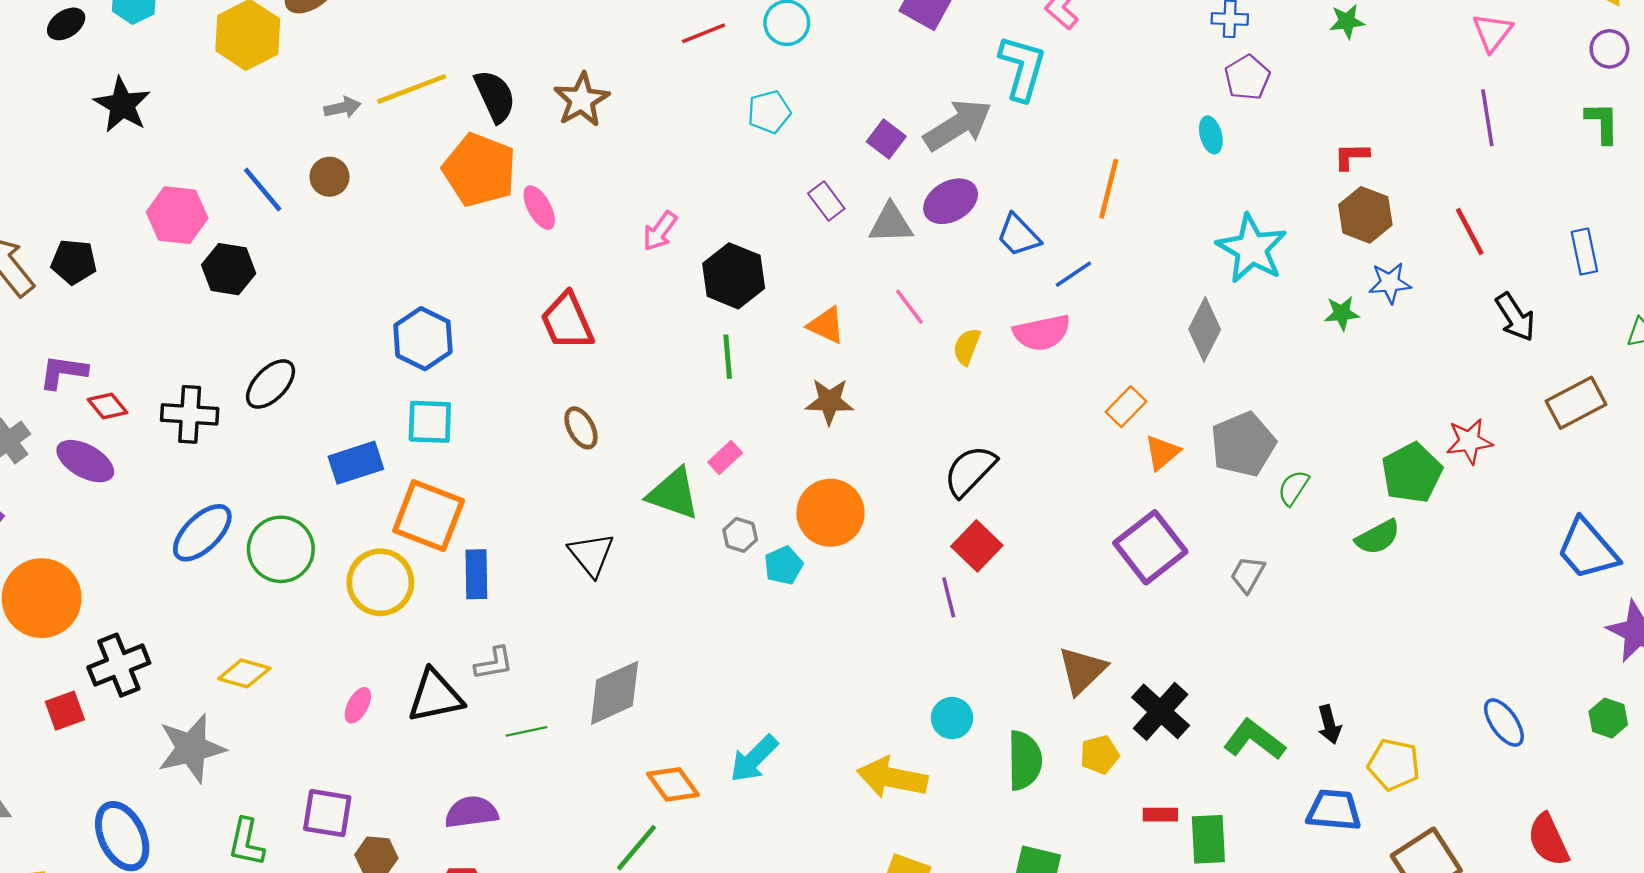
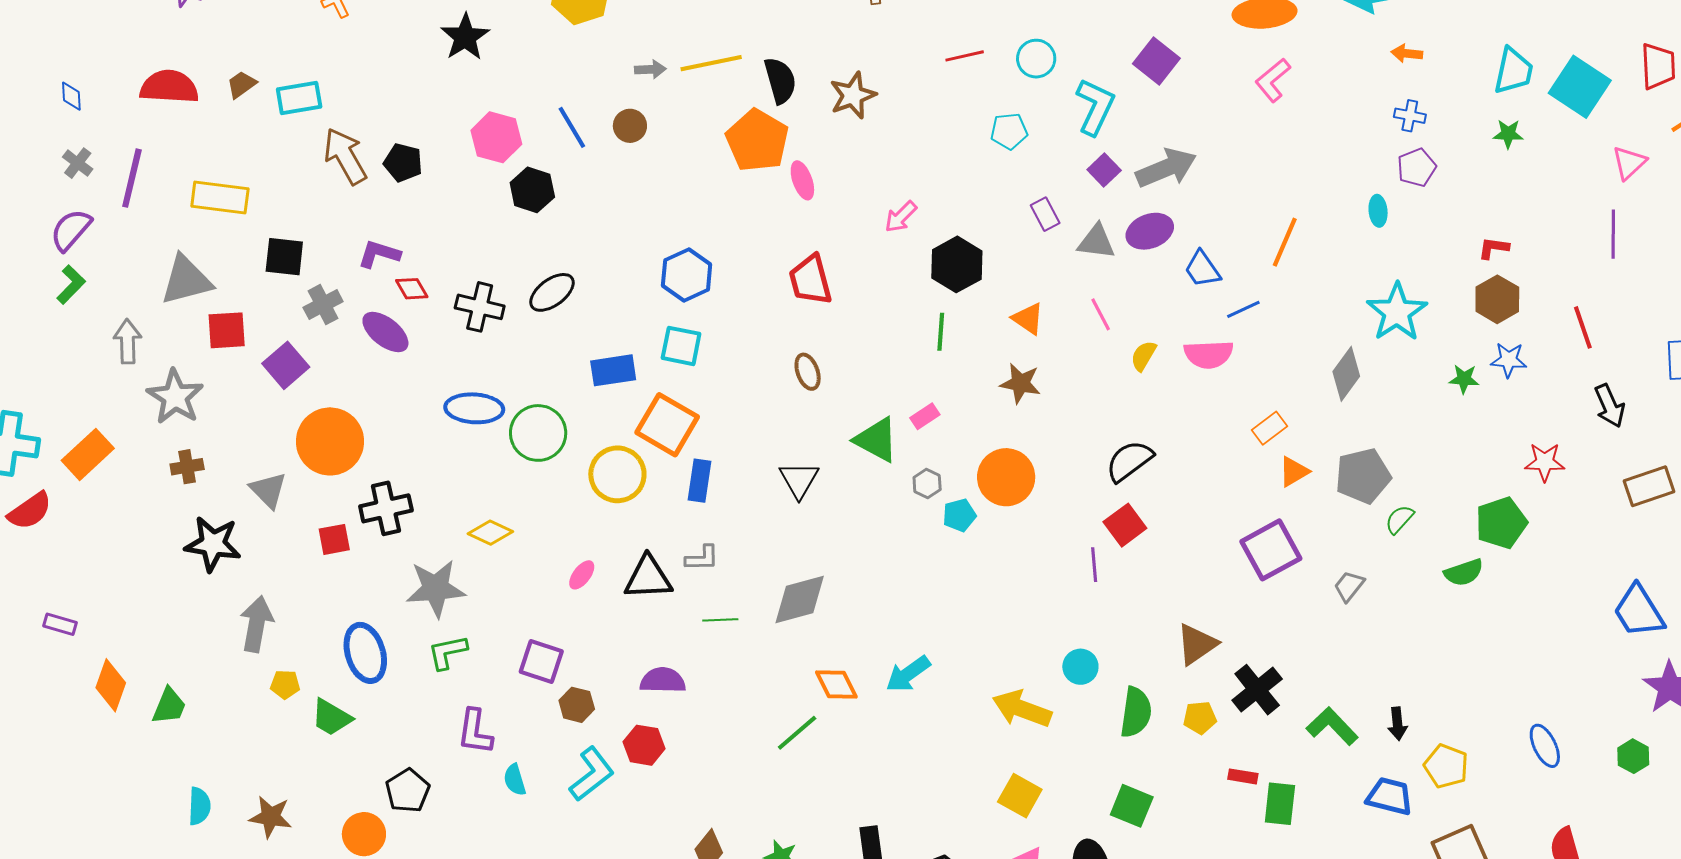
cyan L-shape: (1022, 68) -> (1095, 107), moved
red star: (1469, 441) -> (1545, 462), moved
blue ellipse: (202, 533) -> (474, 408), turned 38
green L-shape: (246, 842) -> (447, 652), moved, turned 57

